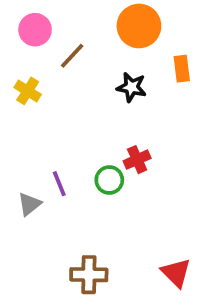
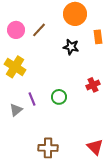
pink circle: (35, 30) -> (16, 30), moved
yellow cross: (28, 91) -> (15, 67), moved, size x1.5
red cross: (137, 160) -> (93, 85), moved

